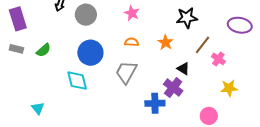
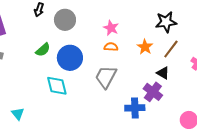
pink star: (132, 13) -> (111, 28), moved
brown line: (203, 45) -> (171, 49), moved
green semicircle: (43, 50) -> (43, 50), moved

